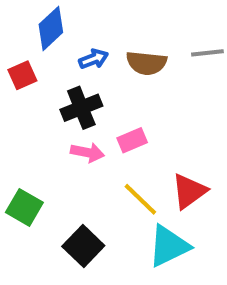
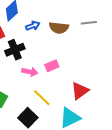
black cross: (81, 108) -> (15, 50), moved
yellow line: (140, 199) -> (42, 98), moved

